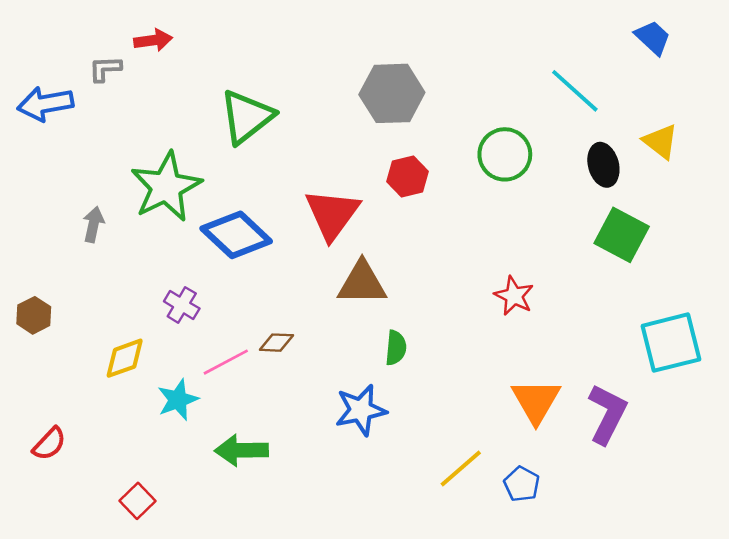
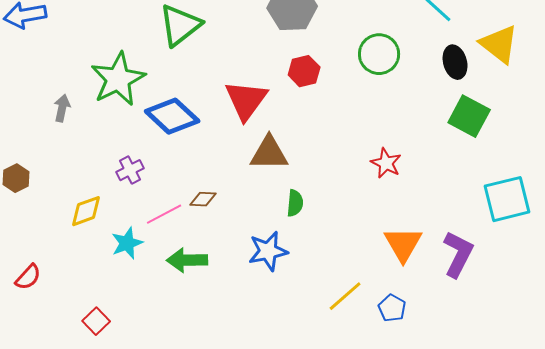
yellow triangle: (661, 141) -> (499, 44), size x1.4
purple cross: (182, 305) -> (130, 170), turned 32
green arrow: (241, 450) -> (187, 260), moved

